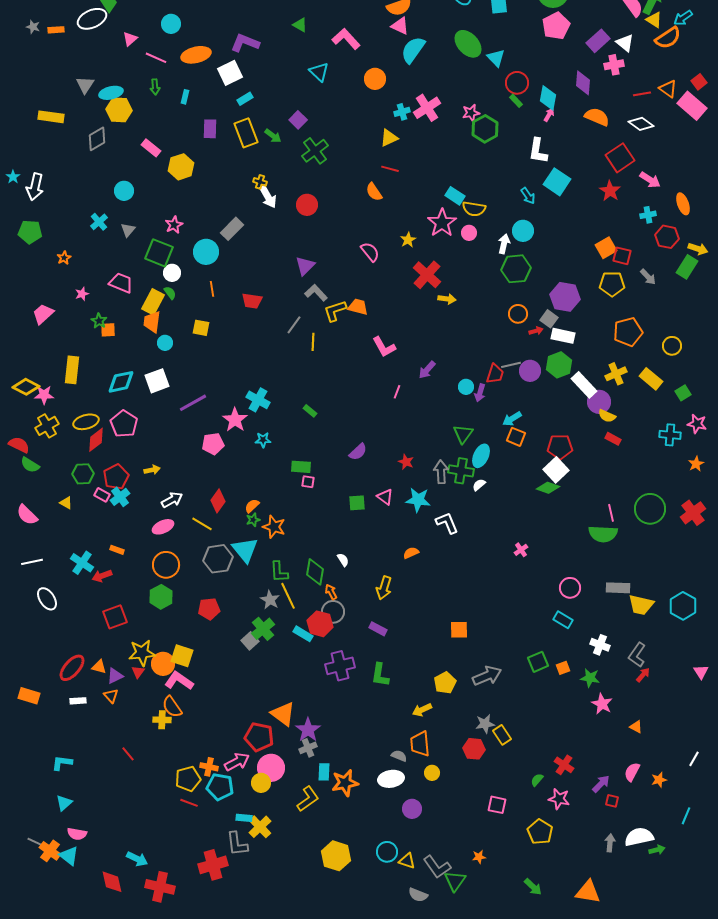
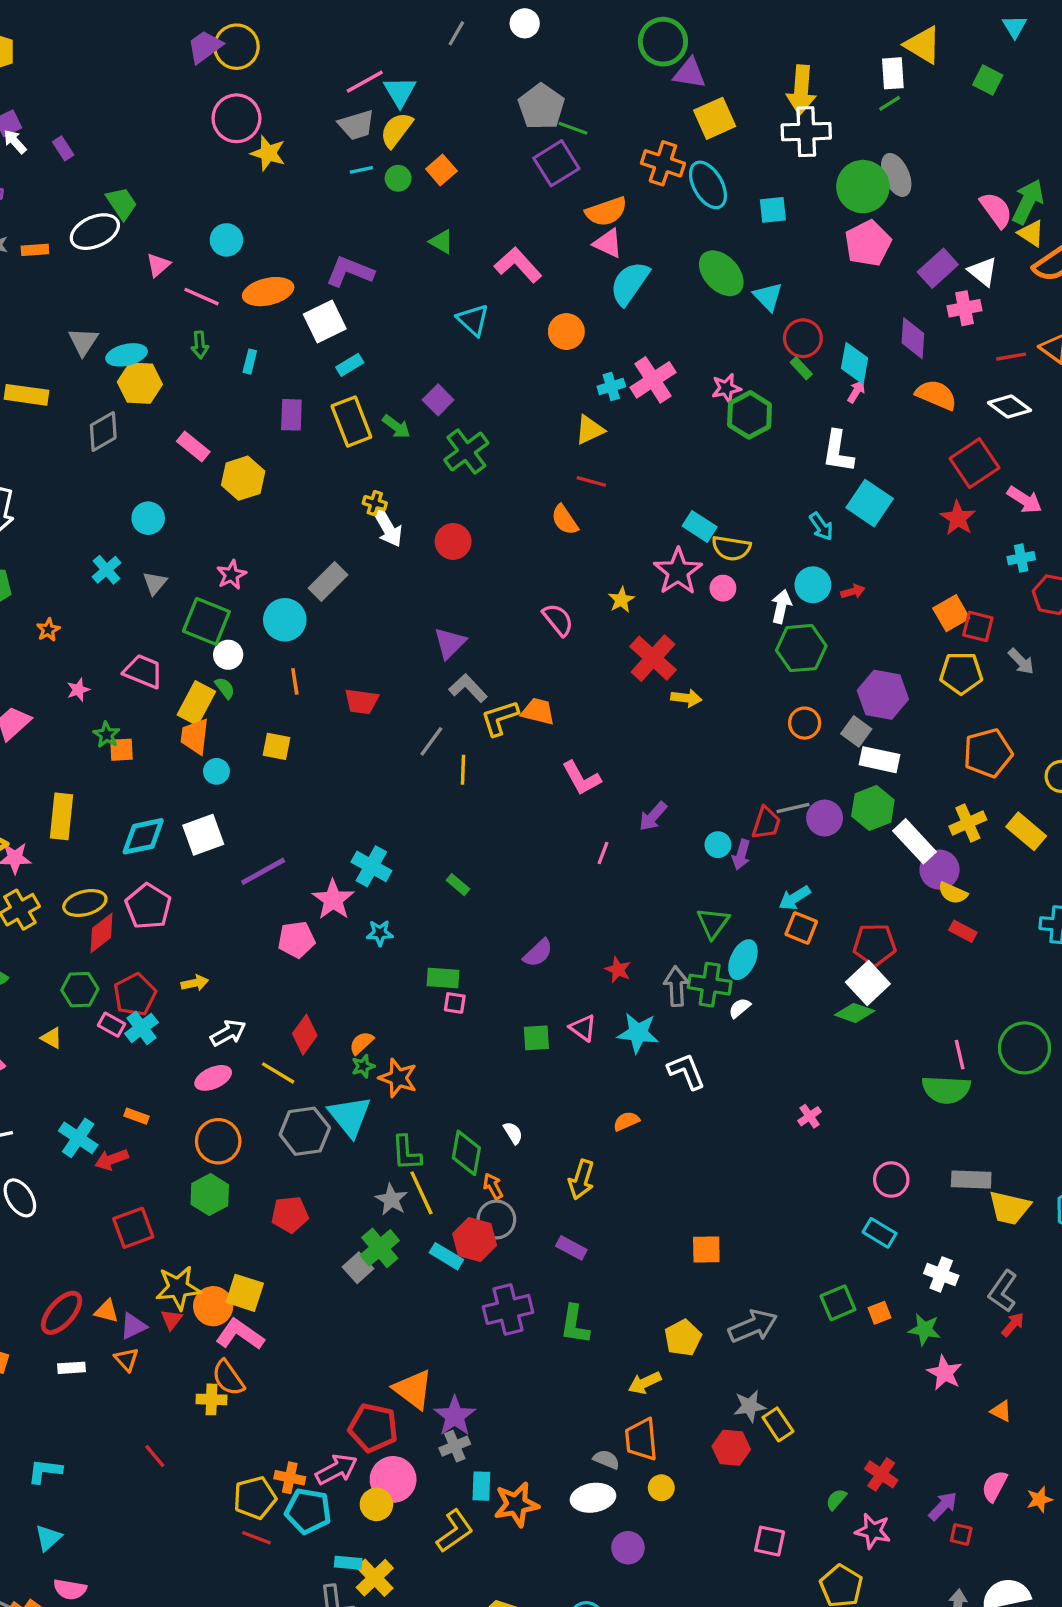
red arrow: (536, 331) -> (853, 591), moved

